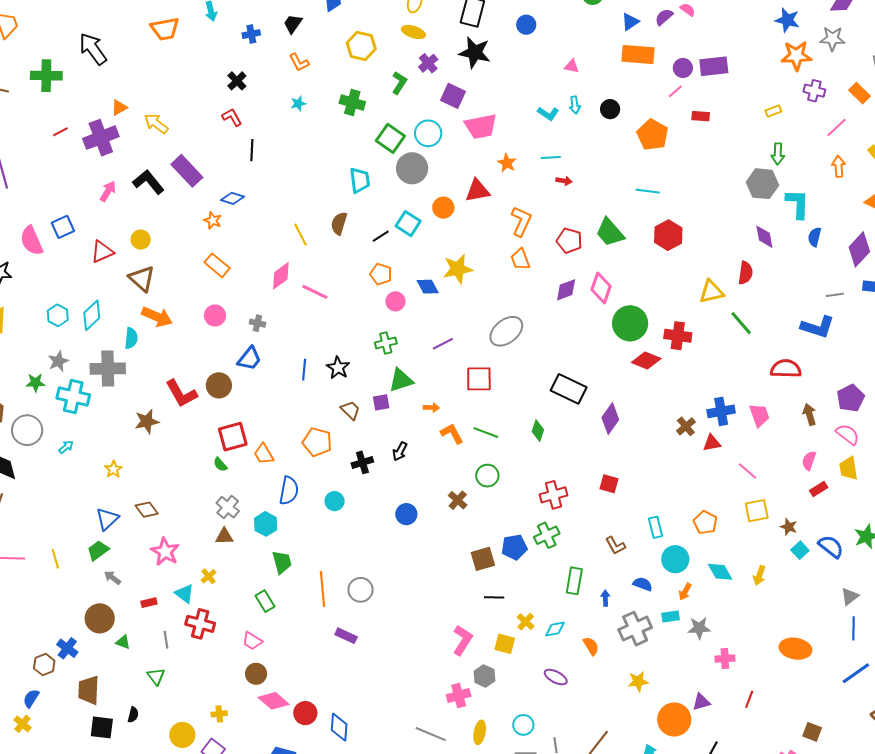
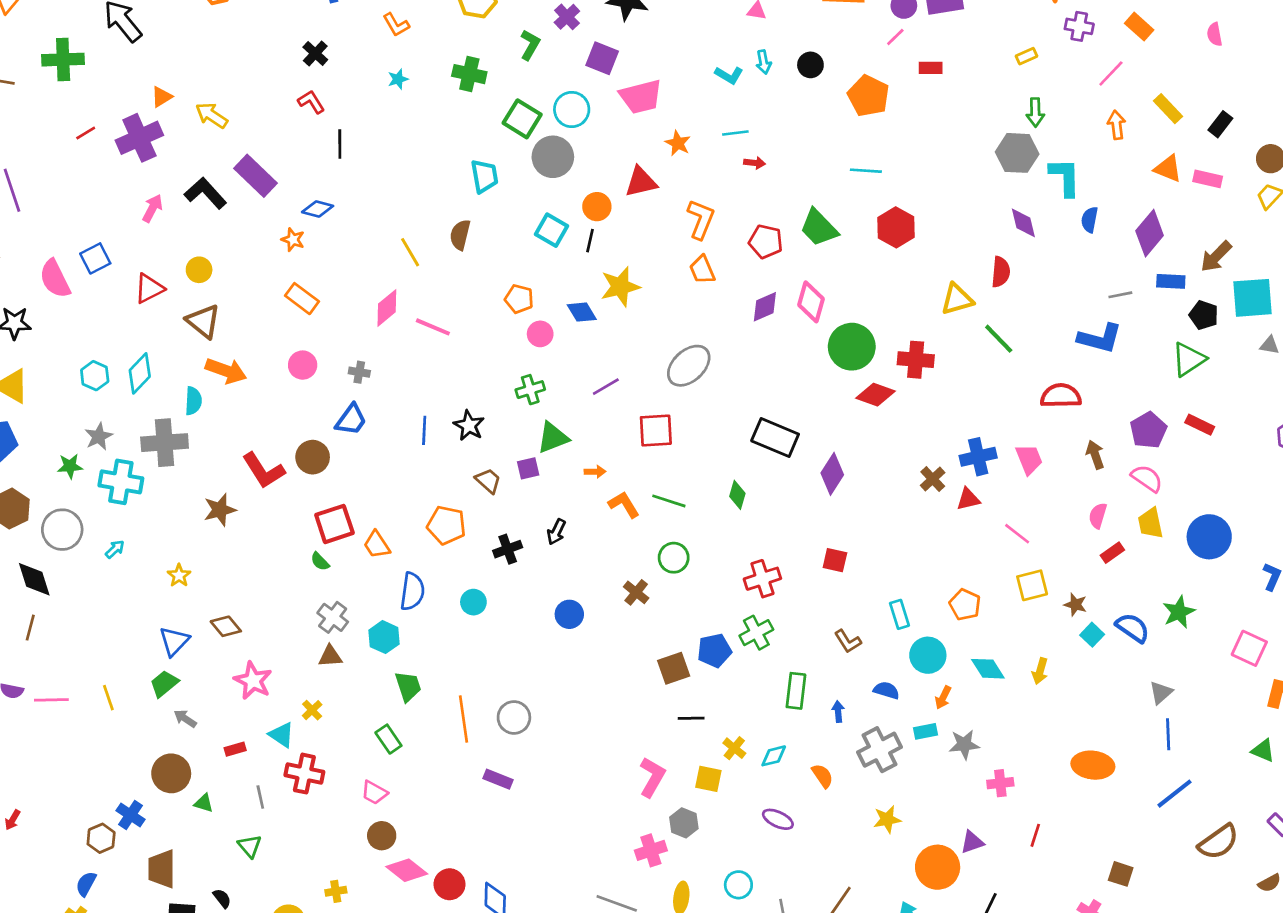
black line: (381, 236) -> (590, 241), moved, turned -42
black semicircle: (133, 715) -> (222, 898), turned -49

